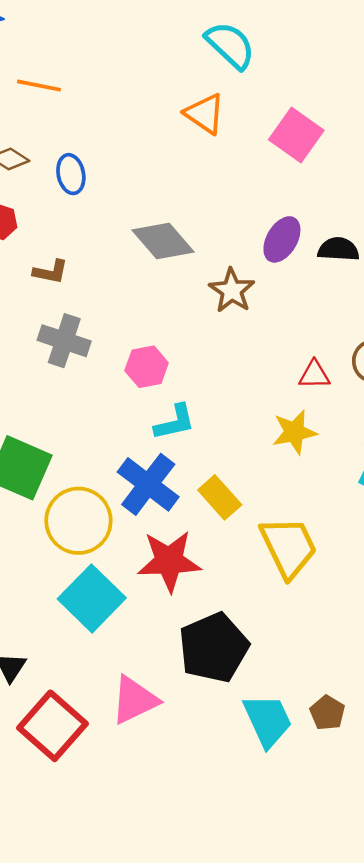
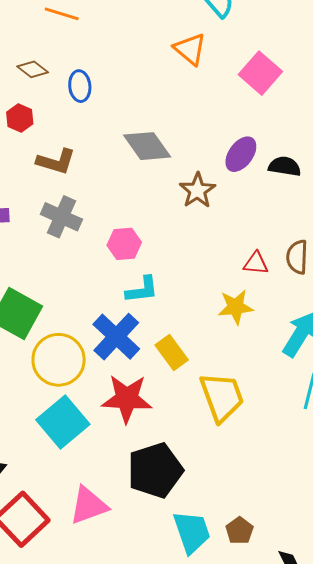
brown L-shape: (51, 272) -> (56, 162), size x1.4

